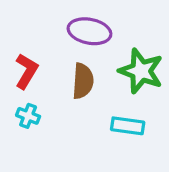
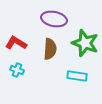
red L-shape: (26, 71) -> (16, 43), turned -90

